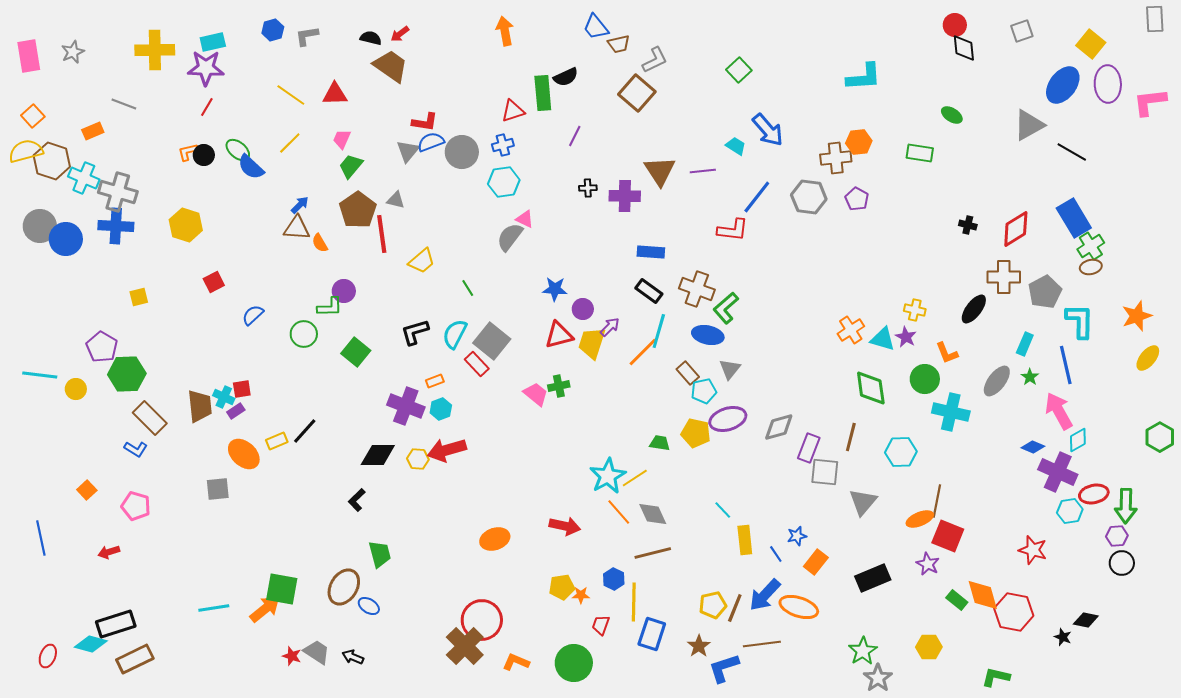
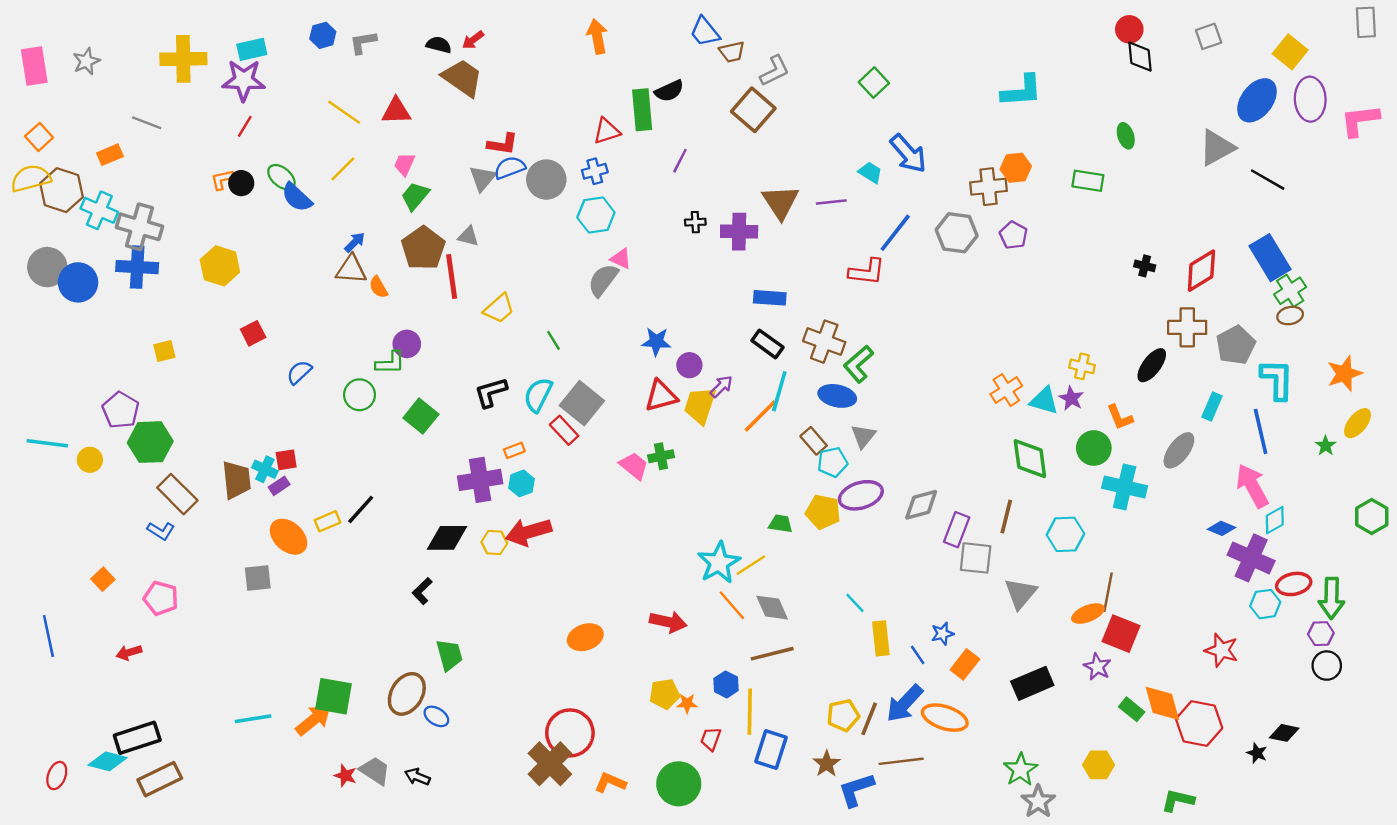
green ellipse: (952, 115) -> (1126, 136), turned 40
green star: (1030, 377) -> (1326, 446), moved
purple cross: (406, 406) -> (480, 480), turned -30

